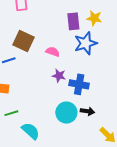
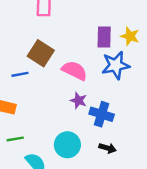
pink semicircle: (53, 52) -> (74, 71), size x1.5
cyan circle: (66, 113) -> (67, 145), moved

